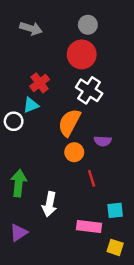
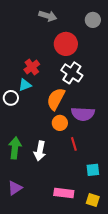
gray circle: (88, 25) -> (93, 20), moved
gray arrow: (31, 28) -> (48, 16), moved
purple semicircle: (103, 141) -> (83, 114), size x1.6
white arrow: (49, 204) -> (40, 151), moved
pink rectangle: (89, 226) -> (64, 193), moved

